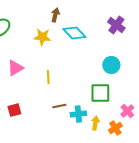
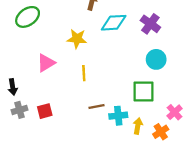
purple cross: (116, 25) -> (150, 24), moved
cyan diamond: (74, 33) -> (114, 23), turned -50
yellow star: (42, 37) -> (77, 39), moved

